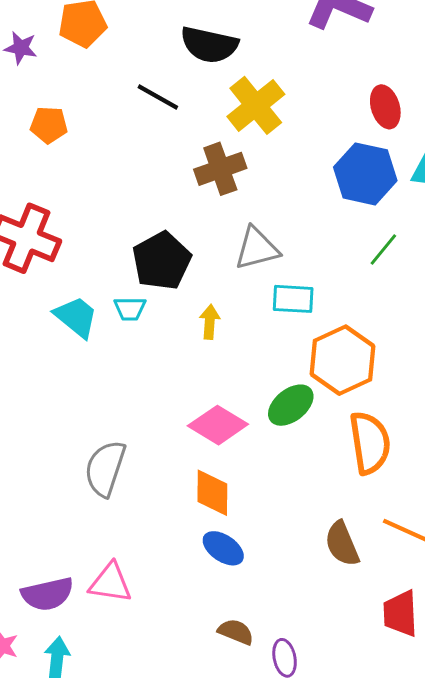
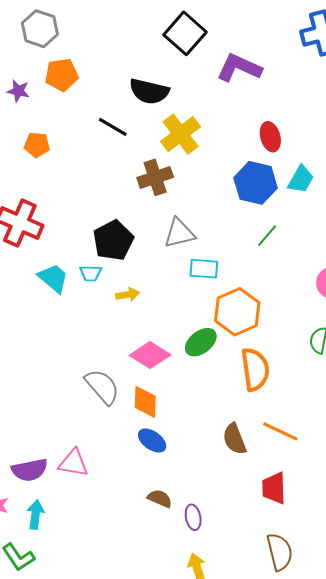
yellow arrow: (210, 322) -> (128, 295), moved, turned 75
gray semicircle: (105, 468) -> (102, 387), moved, turned 120

